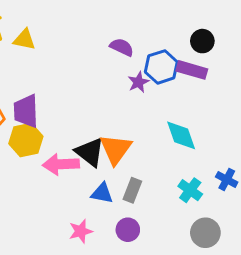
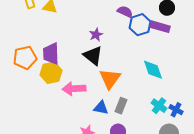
purple semicircle: (122, 47) -> (125, 12), moved
purple star: (138, 82) -> (96, 35), moved
black triangle: (90, 152) -> (93, 56), moved
blue cross: (227, 180) -> (176, 110), moved

